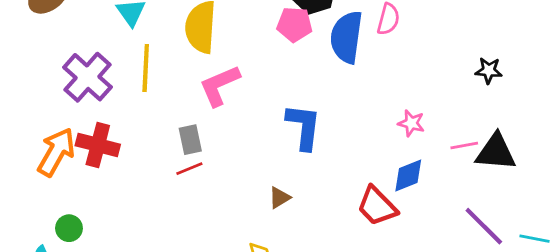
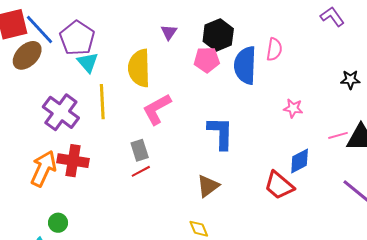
pink star: (411, 123) -> (293, 108), moved
brown triangle: (279, 198) -> (208, 186), size x1.4

